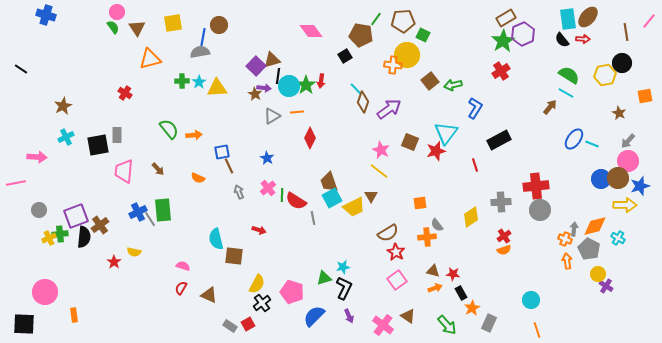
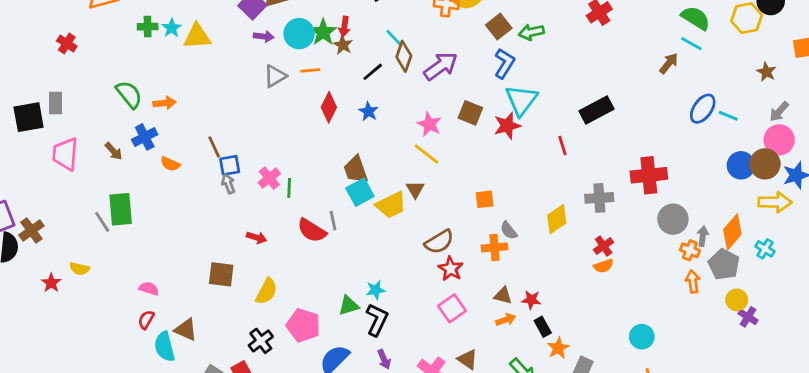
black line: (278, 76) -> (373, 72), moved, turned 42
brown star: (255, 94) -> (343, 45), moved
blue L-shape: (475, 108) -> (504, 63), moved
blue square: (222, 152) -> (230, 165), moved
blue star: (267, 158) -> (368, 111), moved
red semicircle: (296, 201) -> (312, 230), moved
gray circle: (540, 210) -> (673, 219), moved
blue cross: (138, 212) -> (145, 137), moved
orange diamond: (595, 226) -> (732, 232), turned -35
cyan semicircle: (216, 239) -> (165, 347), moved
yellow semicircle: (257, 284) -> (266, 291), moved

